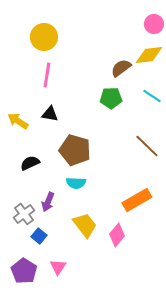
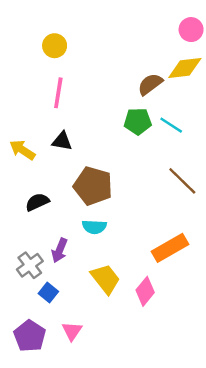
yellow circle: (44, 37) -> (55, 46), size x0.7
cyan line: (152, 96) -> (171, 125), moved

